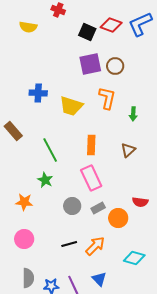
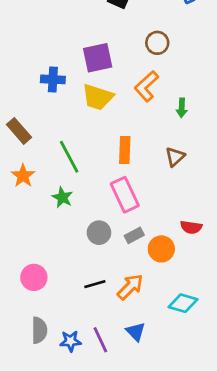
purple square: (90, 64) -> (98, 58), moved
orange L-shape: (107, 98) -> (146, 86), turned -145
orange star: (24, 202) -> (23, 176), moved, turned 30

